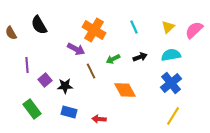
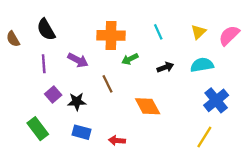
orange cross: (94, 30) -> (111, 35), turned -30
purple arrow: (76, 49) -> (78, 60), moved
green arrow: (113, 59) -> (130, 59), moved
purple line: (27, 65) -> (44, 64), moved
blue cross: (171, 83) -> (216, 100), moved

